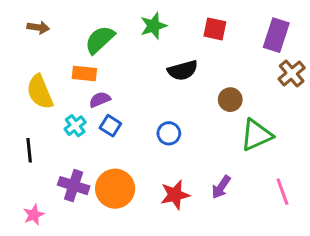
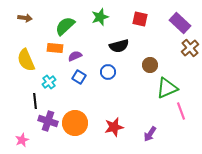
purple rectangle: (276, 35) -> (180, 23), turned -65
purple semicircle: (100, 100) -> (75, 56), moved
blue square: (110, 126) -> (79, 77), moved
blue circle: (169, 133) -> (108, 72), moved
black line: (29, 150) -> (35, 101), moved
purple arrow: (221, 187) -> (150, 134), moved
pink line: (282, 192) -> (181, 111), moved

